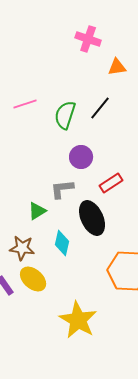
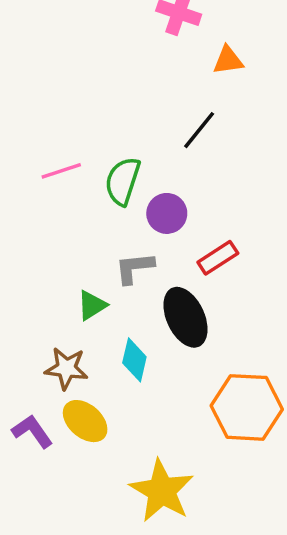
pink line: (25, 104) -> (61, 171), moved
green semicircle: (65, 115) -> (123, 181), moved

